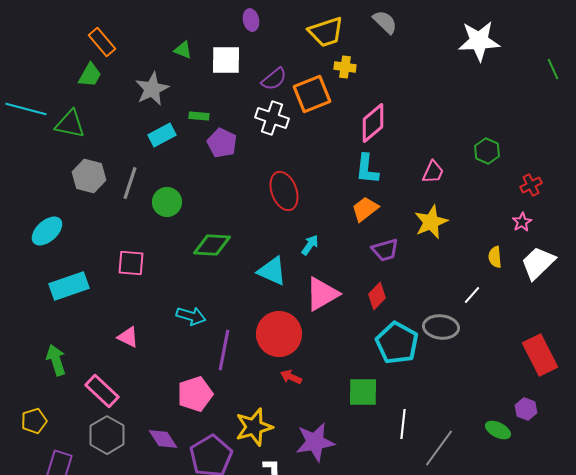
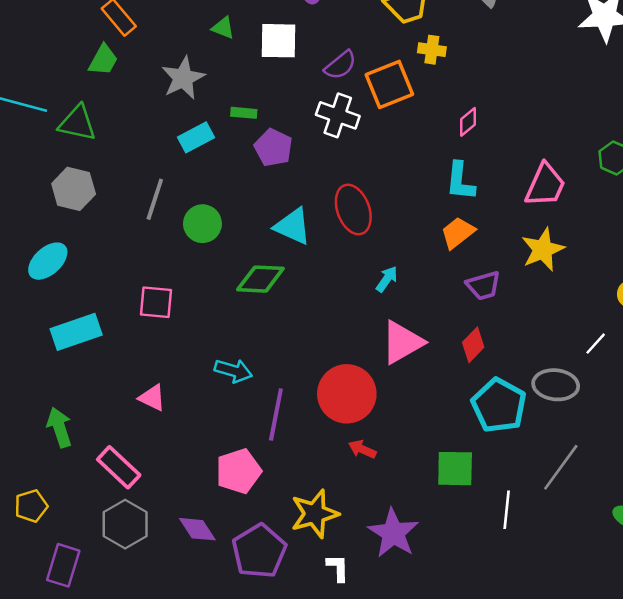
pink diamond: (373, 123) -> (468, 122), size x0.6
pink trapezoid: (433, 172) -> (545, 185), size x1.5
gray hexagon: (89, 176) -> (74, 189), moved
cyan triangle: (272, 271) -> (293, 226), moved
purple star: (315, 442) -> (393, 533), turned -30
gray line: (439, 448) -> (561, 467), moved

